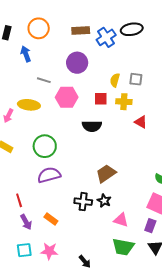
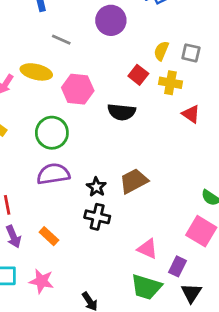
pink hexagon: (67, 97) -> (78, 89), moved
red square: (101, 99) -> (138, 75), turned 32
black star: (104, 201) -> (96, 187), moved
purple rectangle: (150, 226) -> (177, 266), moved

